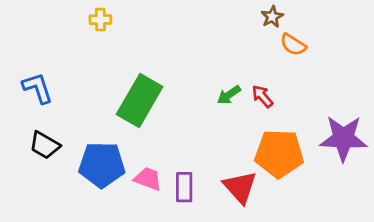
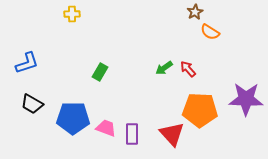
blue L-shape: (38, 88) -> (27, 63), turned 90
green rectangle: (140, 101) -> (100, 72), size x0.5

